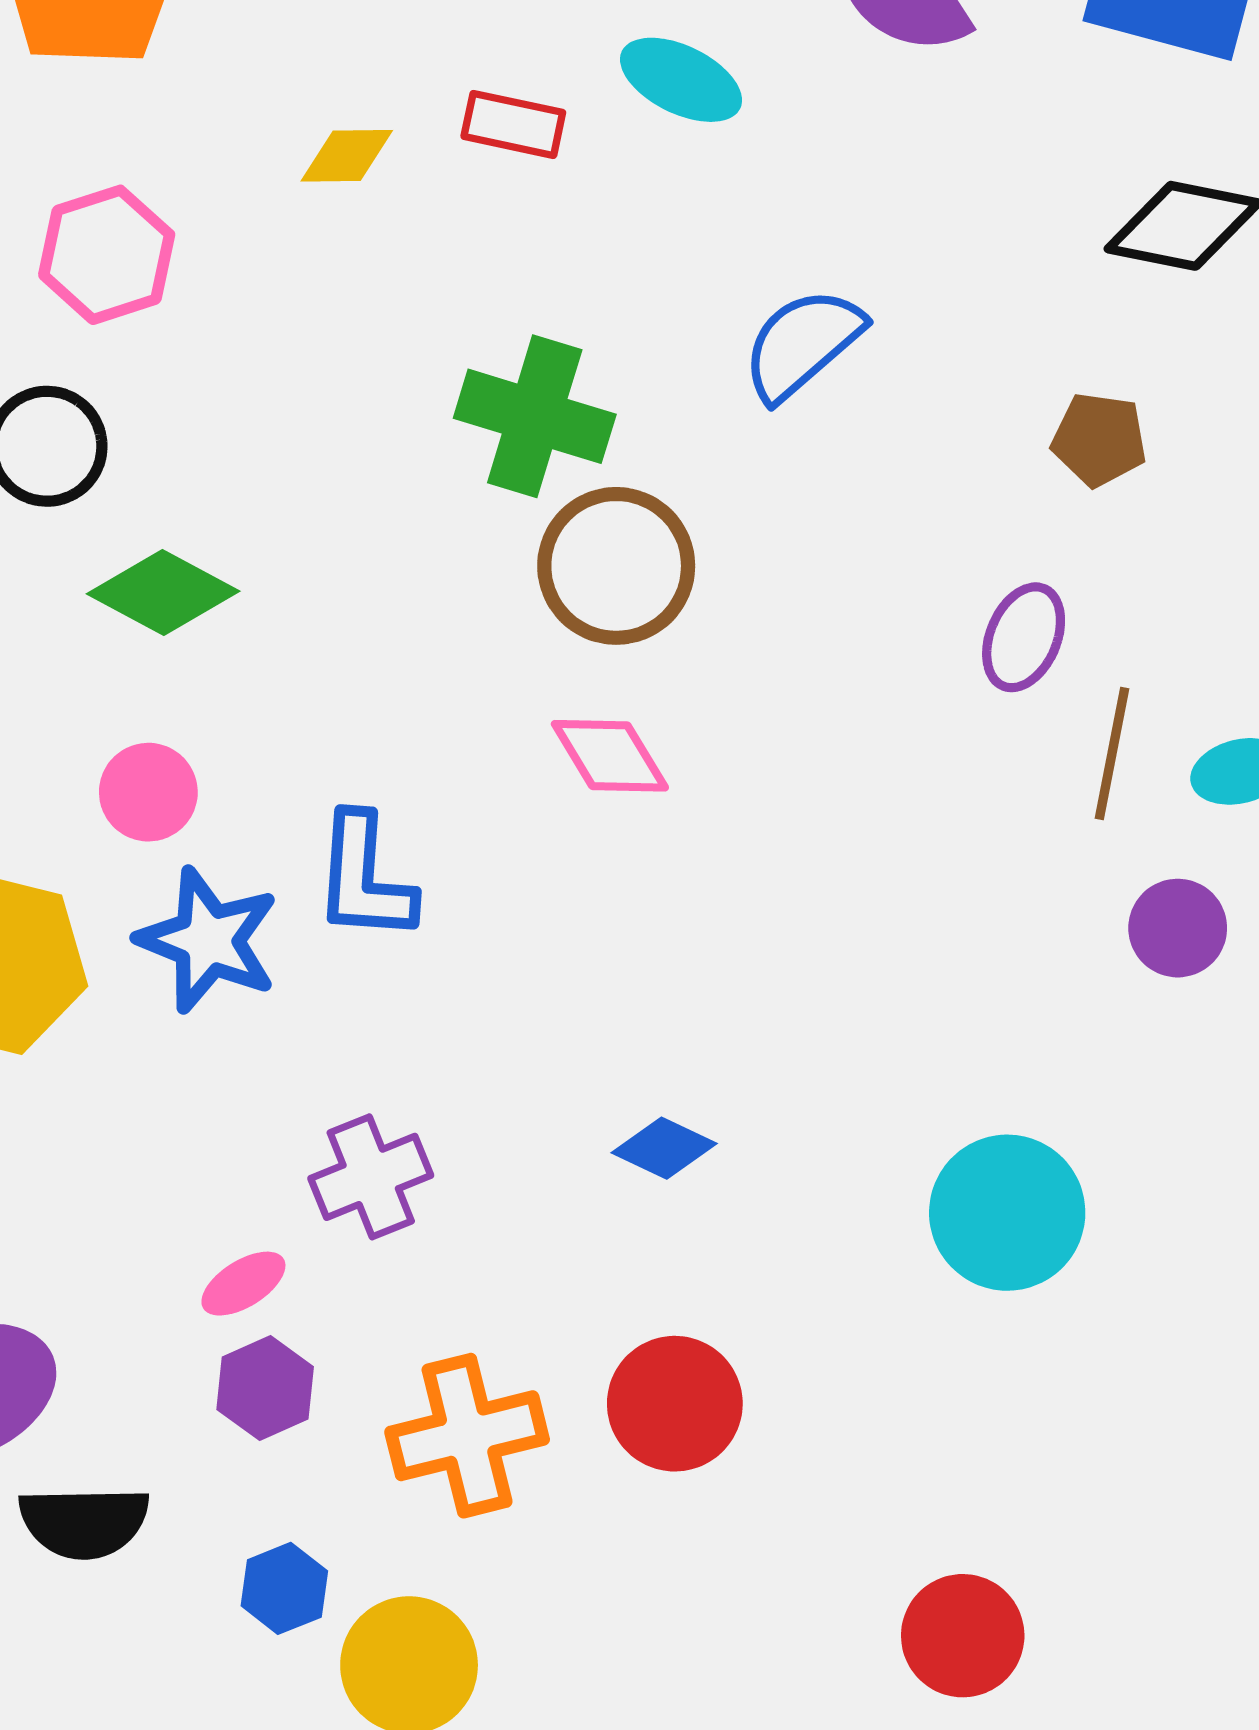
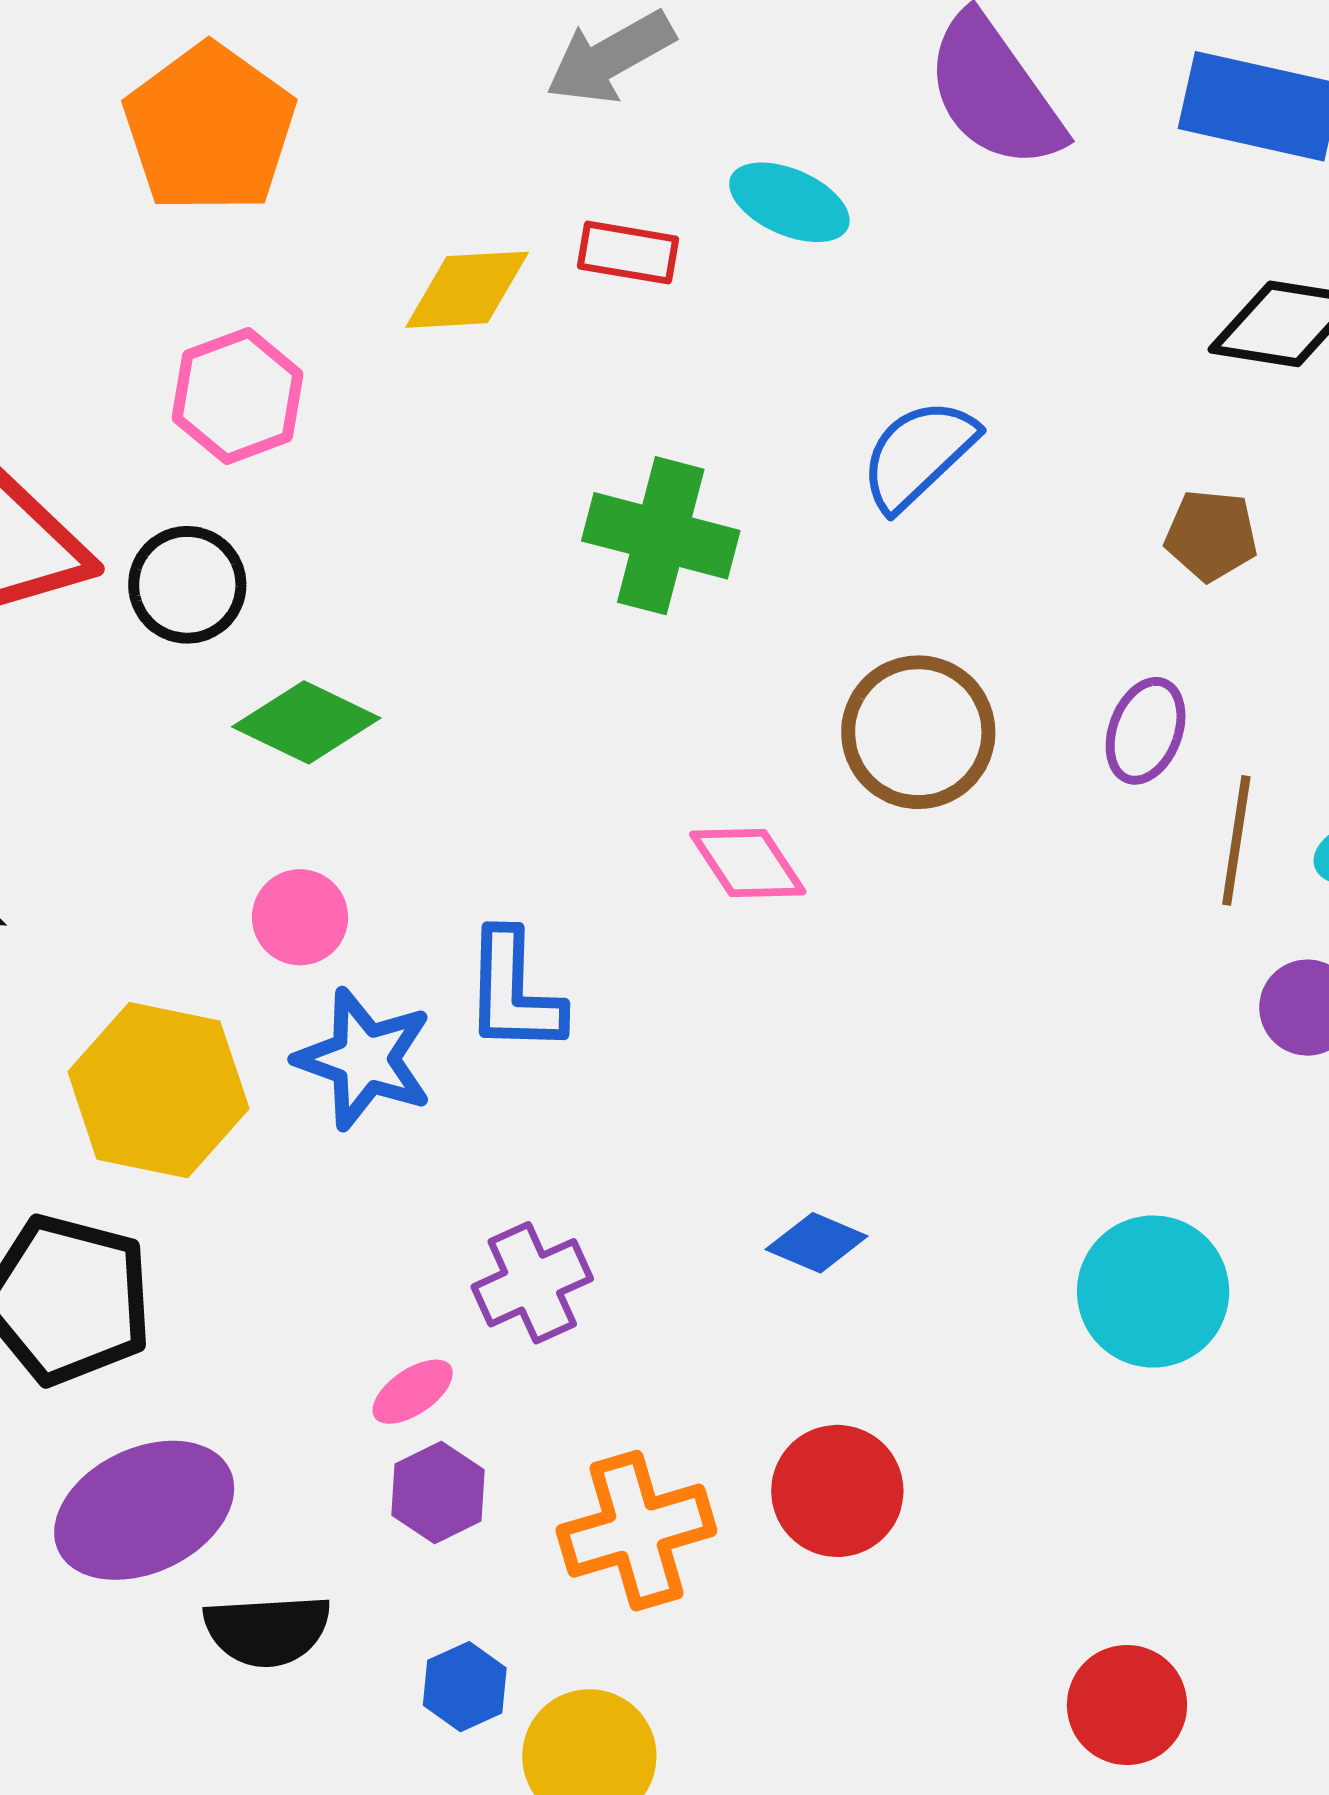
yellow diamond: (347, 156) -> (467, 290), size x1.4
brown circle: (616, 566) -> (918, 732), moved

